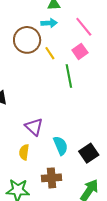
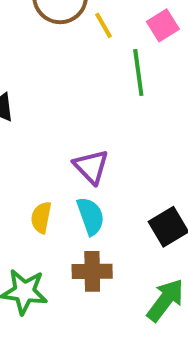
purple triangle: (34, 127) -> (91, 167), moved
cyan semicircle: (61, 146) -> (91, 216), moved

